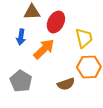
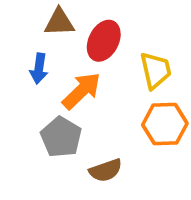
gray pentagon: (21, 81) -> (61, 137), moved
brown semicircle: (66, 84) -> (106, 170), moved

